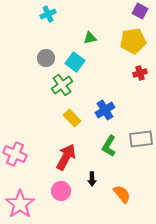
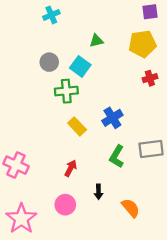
purple square: (140, 11) -> (150, 12), turned -35
green cross: (62, 85) -> (66, 91), turned 30
red arrow: (66, 157) -> (71, 168), size x0.6

